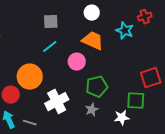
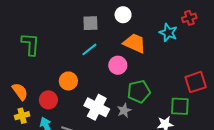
white circle: (92, 13) -> (123, 15), moved
orange circle: (30, 77) -> (68, 81), size x0.7
white cross: (57, 102) -> (97, 107), turned -35
gray star: (92, 110) -> (124, 110), moved

